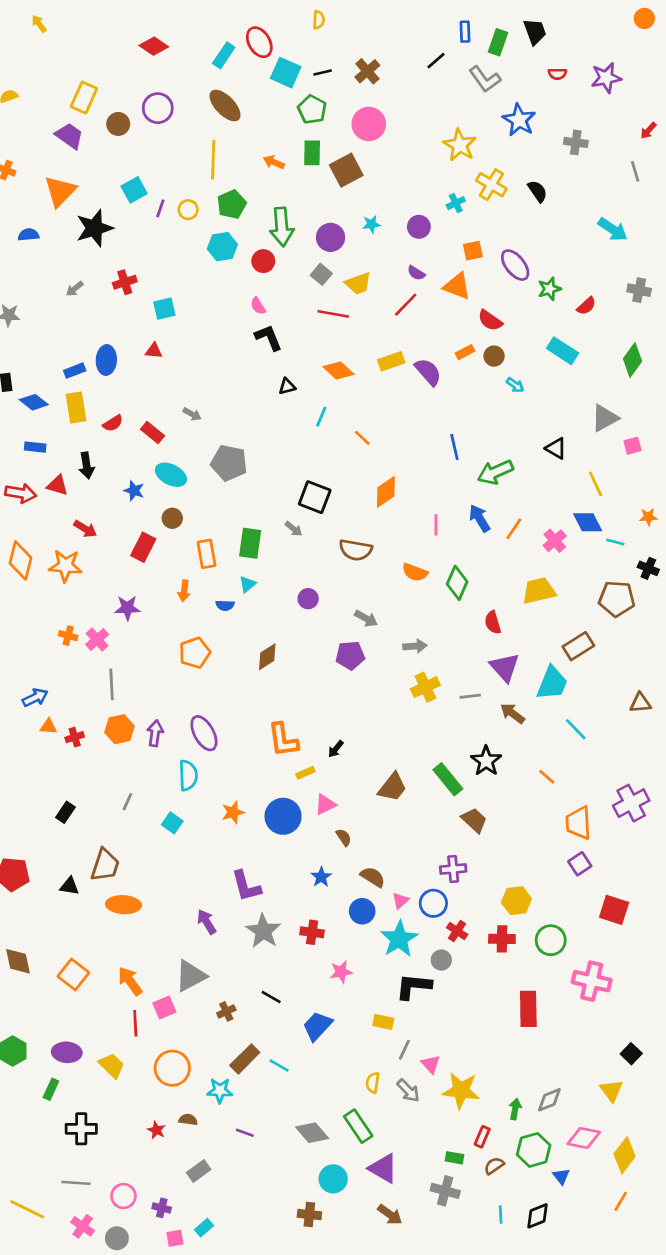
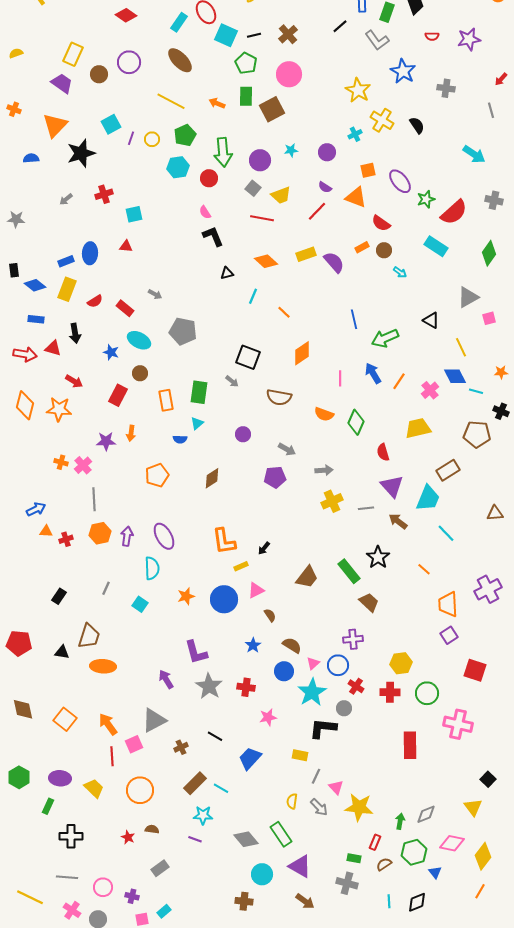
yellow line: (213, 160) -> (171, 101), turned -64
red semicircle: (586, 306) -> (454, 212), size x1.8
yellow rectangle: (76, 407) -> (67, 289), turned 30
orange arrow: (184, 591) -> (131, 433), moved
cyan star: (220, 1091) -> (203, 815), moved

